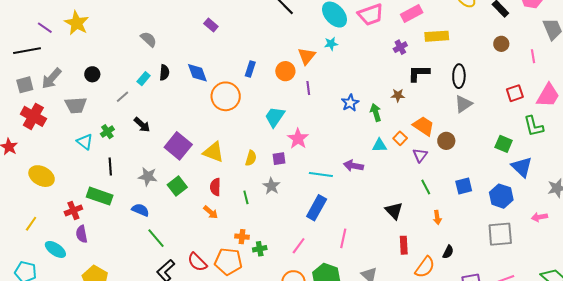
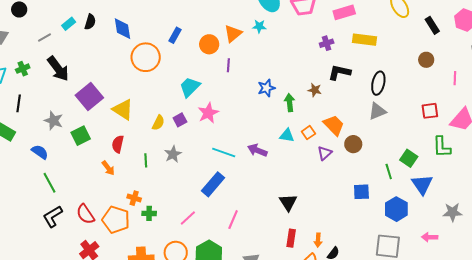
black arrow: (142, 125) -> (58, 69), size x1.5
purple square: (279, 159) -> (180, 120), moved, turned -32
green line: (426, 187) -> (389, 172), moved
orange arrow: (437, 217) -> (318, 240), moved

